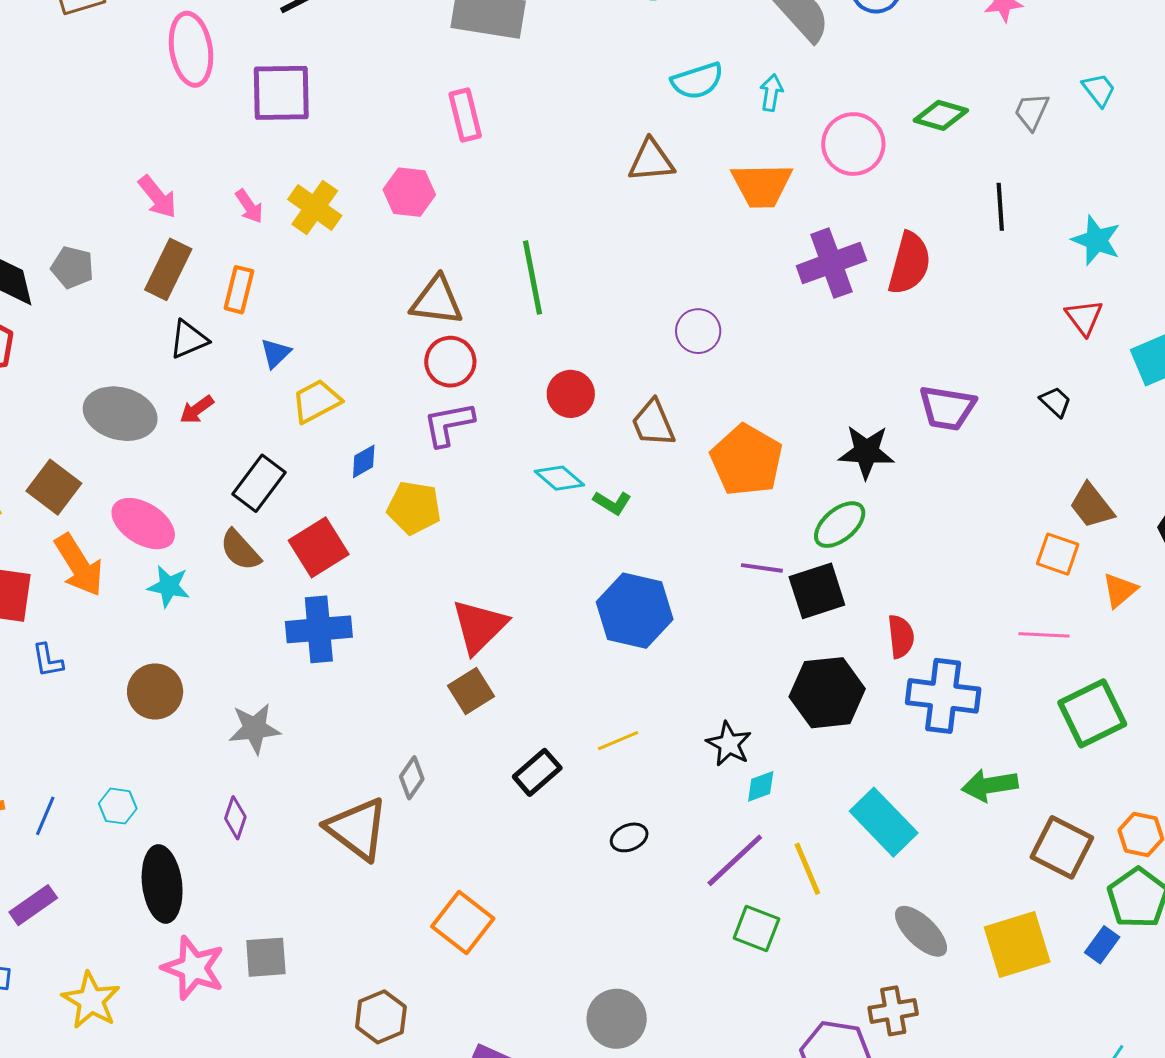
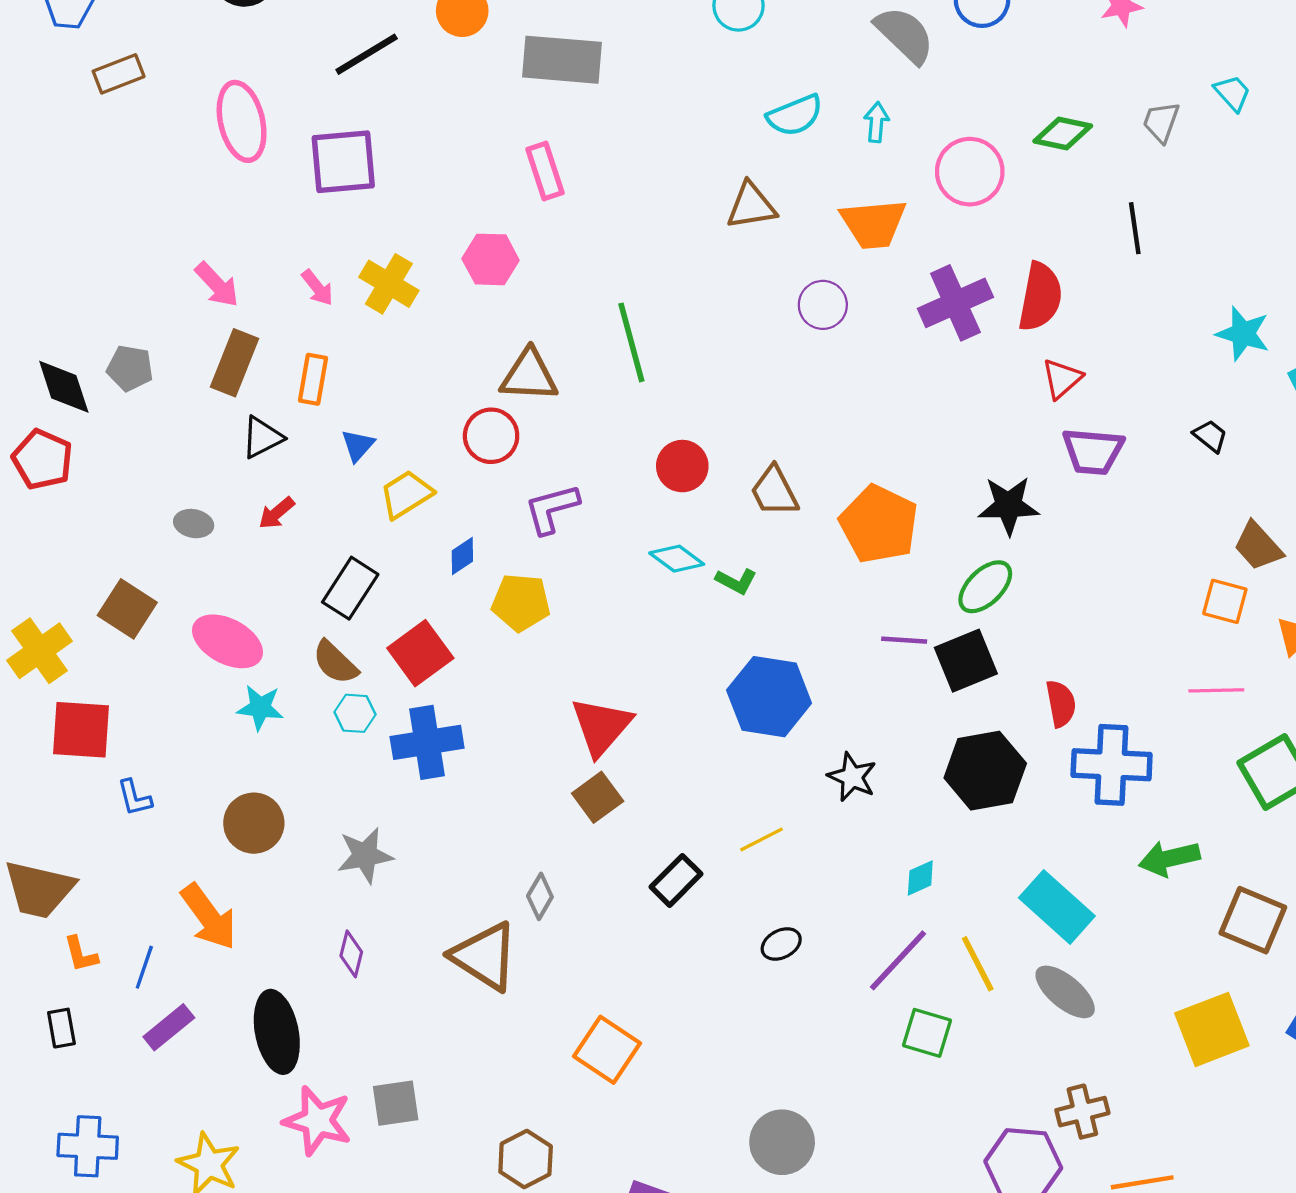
cyan star: (1096, 240) -> (1243, 334), moved
red triangle: (1084, 317) -> (1062, 379), moved, turned 30
purple circle: (698, 331) -> (823, 305), moved
red circle: (450, 362) -> (491, 436), moved
gray ellipse: (120, 414) -> (194, 524), size x0.5
orange arrow: (79, 565) -> (209, 917), moved
black star: (729, 744) -> (852, 777), moved
cyan hexagon: (118, 806) -> (355, 713), moved
purple rectangle: (33, 905) -> (169, 1027), moved
gray ellipse: (921, 931) -> (1065, 992), moved

